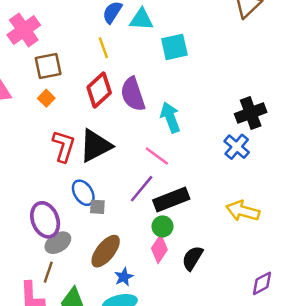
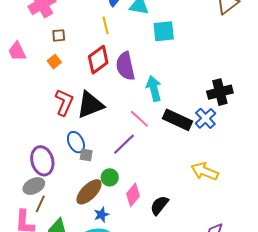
brown square: (48, 66) -> (59, 35), size x0.6
black rectangle: (171, 200) -> (177, 120), moved, turned 40
green circle: (163, 226) -> (110, 177), moved
gray ellipse: (58, 243) -> (34, 186), moved

